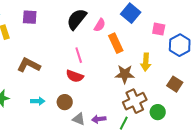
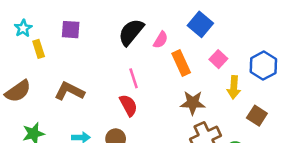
pink square: (159, 29) -> (218, 59), moved, turned 32
yellow arrow: (146, 62) -> (234, 87), moved
red semicircle: (75, 76) -> (128, 105), turned -138

